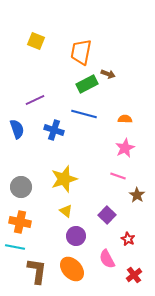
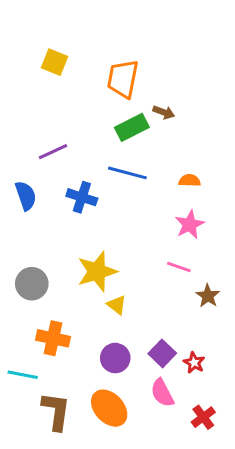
yellow triangle: (66, 211) -> (117, 305), moved
purple square: (107, 215) -> (162, 353), moved
orange cross: (20, 222) -> (53, 338), moved

